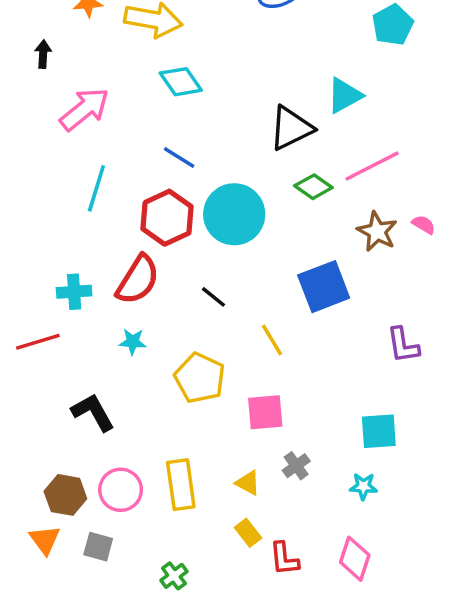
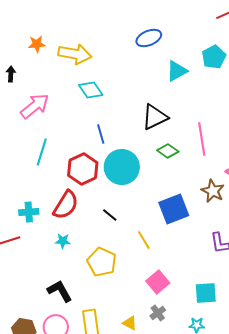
cyan triangle: (344, 95) -> (177, 71), moved
blue line: (179, 157) -> (101, 134), moved, turned 42
pink line: (372, 166) -> (202, 139), turned -72
brown star: (377, 231) -> (213, 191), moved
black L-shape: (93, 412) -> (60, 291), moved
pink square: (265, 412) -> (158, 282), moved, turned -35

